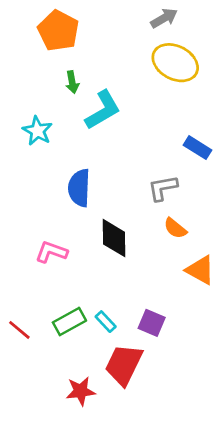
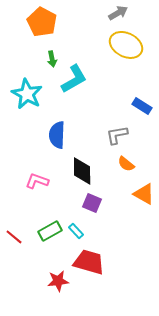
cyan star: (37, 131) -> (27, 94), size x1.4
purple square: (152, 323) -> (92, 203), moved
red trapezoid: (124, 365) -> (89, 262), turned 80

